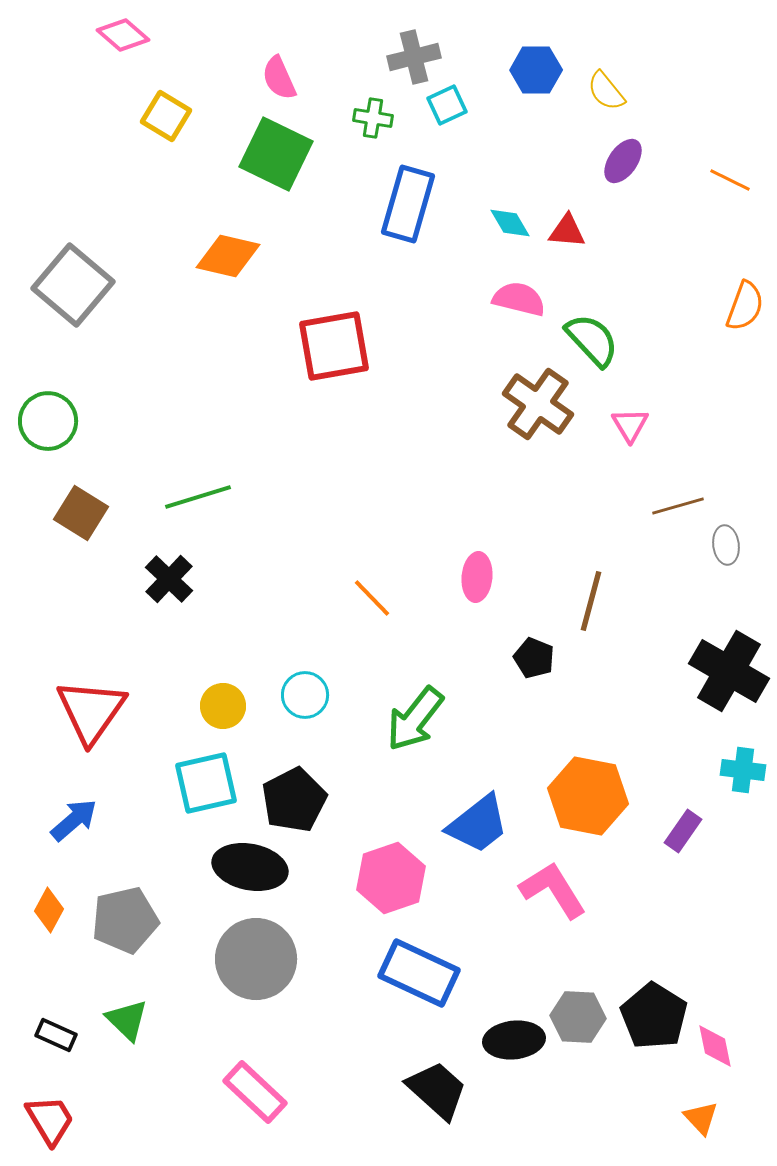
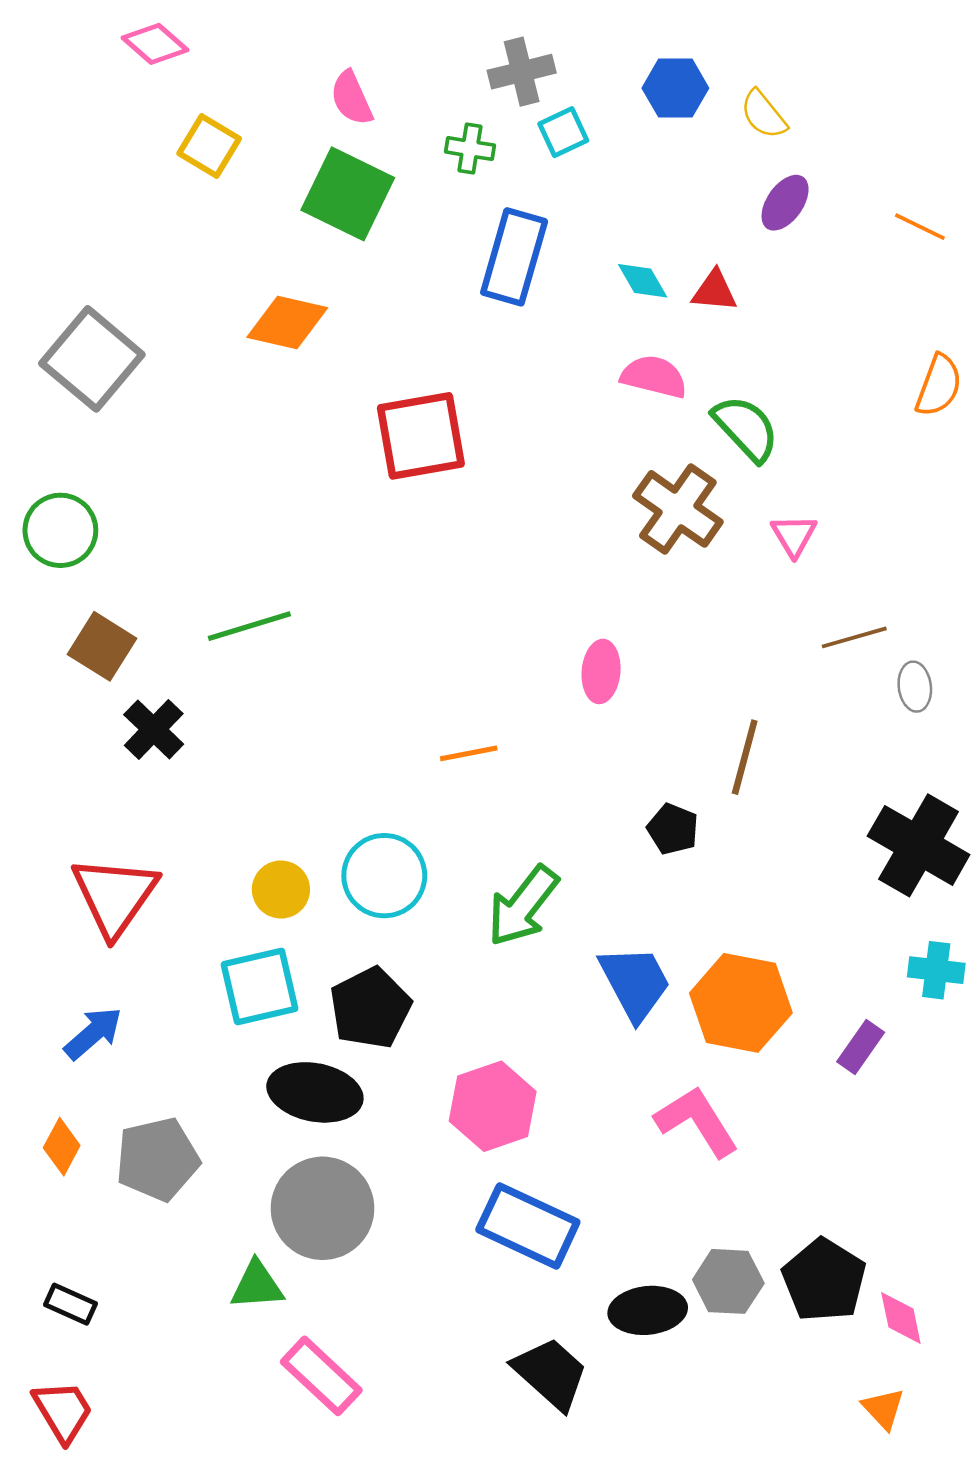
pink ellipse: (477, 577) -> (601, 671), moved
black cross: (169, 579) -> (154, 729), moved
orange line: (372, 598) -> (469, 753), turned -57
cyan circle: (305, 695) -> (384, 876), size x1.4
blue trapezoid: (478, 824) -> (635, 983), moved, turned -80
green triangle: (127, 1020) -> (257, 1285), moved, turned -48

